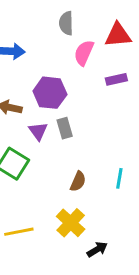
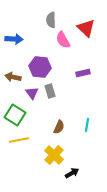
red triangle: (118, 35) -> (86, 28), turned 48
pink semicircle: (84, 53) -> (63, 40), turned -54
purple rectangle: (116, 79) -> (83, 73), moved
yellow line: (19, 232) -> (19, 140), moved

